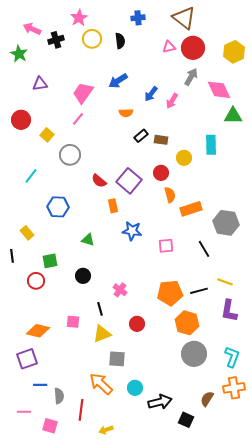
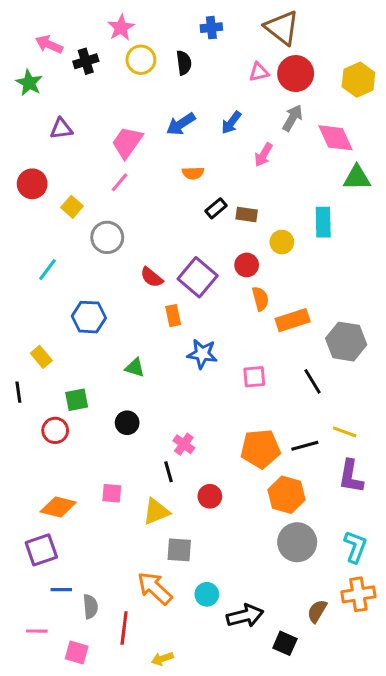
blue arrow: (151, 94) -> (231, 123), moved
black line: (100, 309) -> (168, 472), moved

